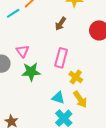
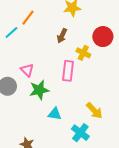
yellow cross: (76, 77) -> (83, 53), moved
cyan triangle: (58, 98) -> (55, 114), moved

